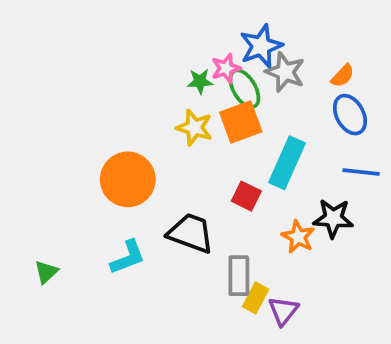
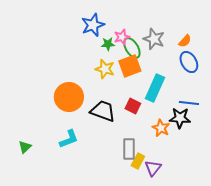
blue star: (261, 46) -> (93, 25), moved
blue line: (361, 172) -> (189, 103), moved
black trapezoid: (191, 233) -> (103, 111), moved

